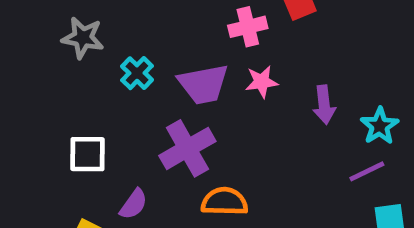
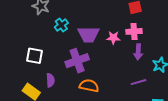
pink cross: (248, 27) -> (134, 31), moved
purple line: (367, 171) -> (139, 82), moved
purple semicircle: (134, 204) -> (50, 80), turned -48

